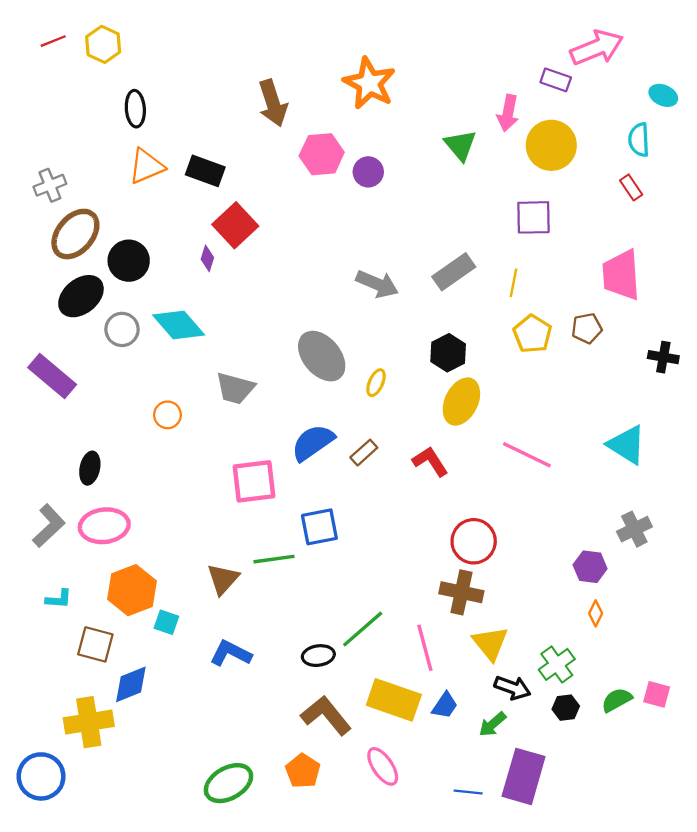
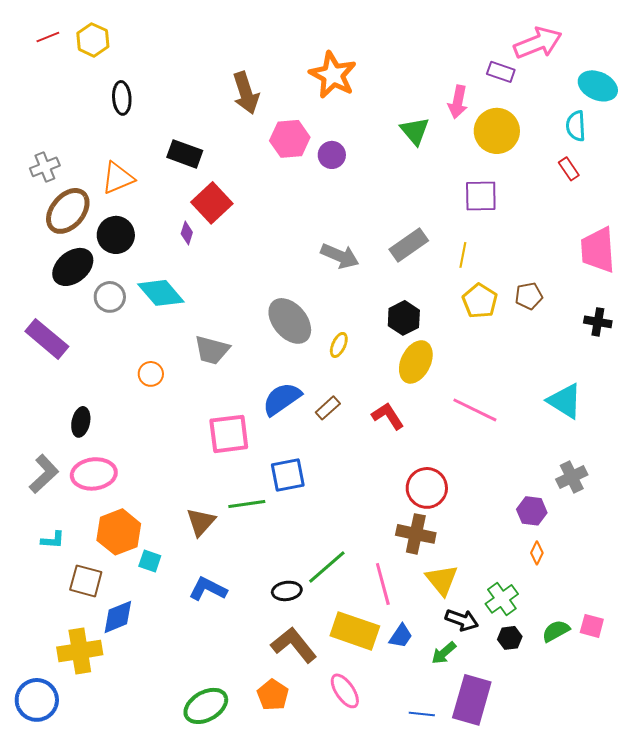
cyan ellipse: (663, 95) -> (598, 86), size x1.5
orange triangle: (146, 166) -> (118, 178), moved
pink trapezoid: (621, 275) -> (598, 250), moved

